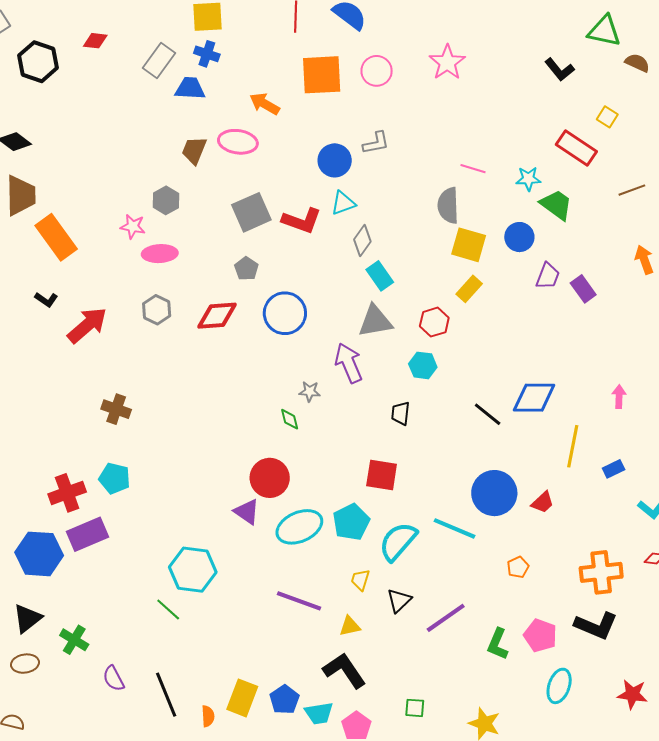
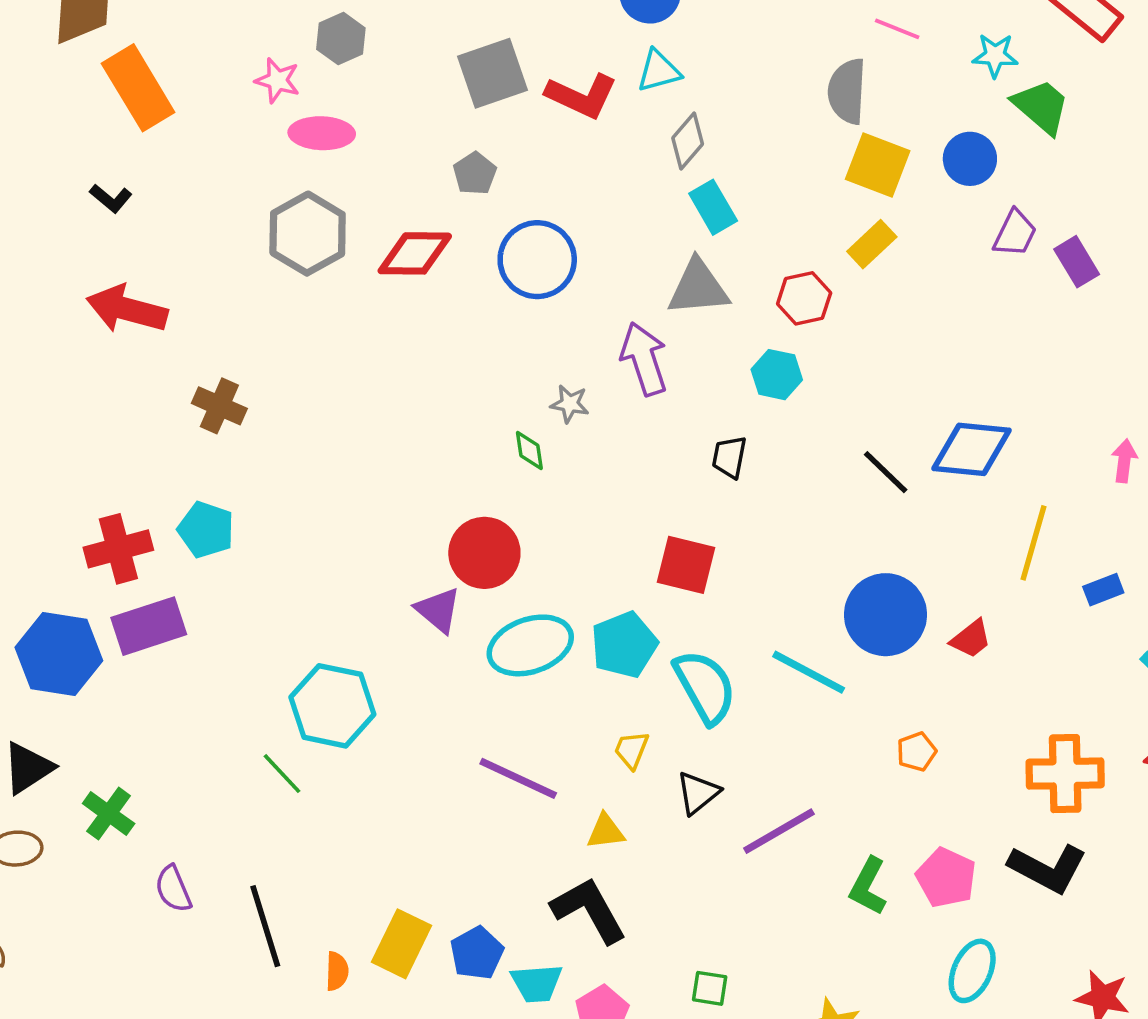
gray hexagon: (157, 310) -> (308, 234), size x1.5
red arrow: (87, 325) -> (127, 309), moved, turned -129
cyan semicircle: (398, 541) -> (705, 687), turned 105

